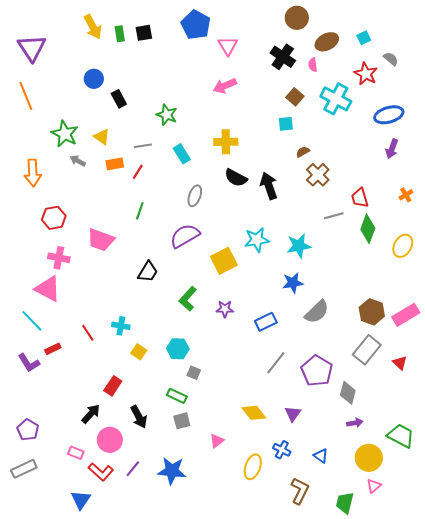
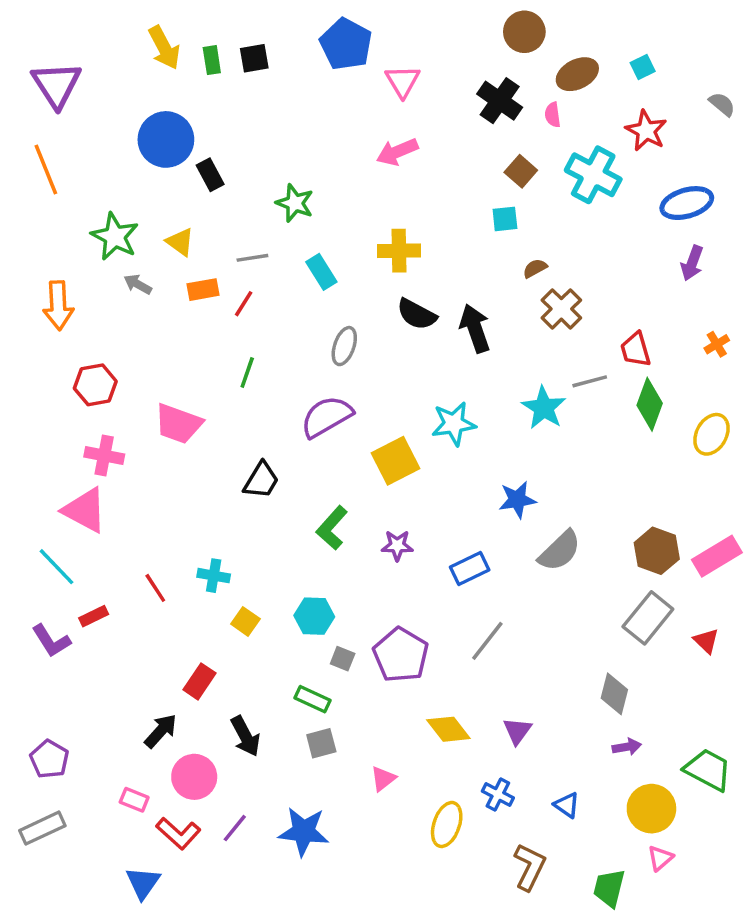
gray semicircle: (391, 59) -> (722, 104), moved
blue circle: (94, 79) -> (166, 139), size x1.6
cyan star: (299, 246) -> (544, 408), moved, turned -30
purple pentagon: (317, 371) -> (401, 655), moved

